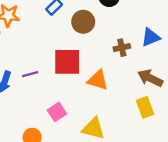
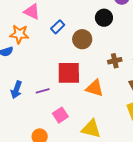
purple line: (30, 74) -> (43, 91), moved

